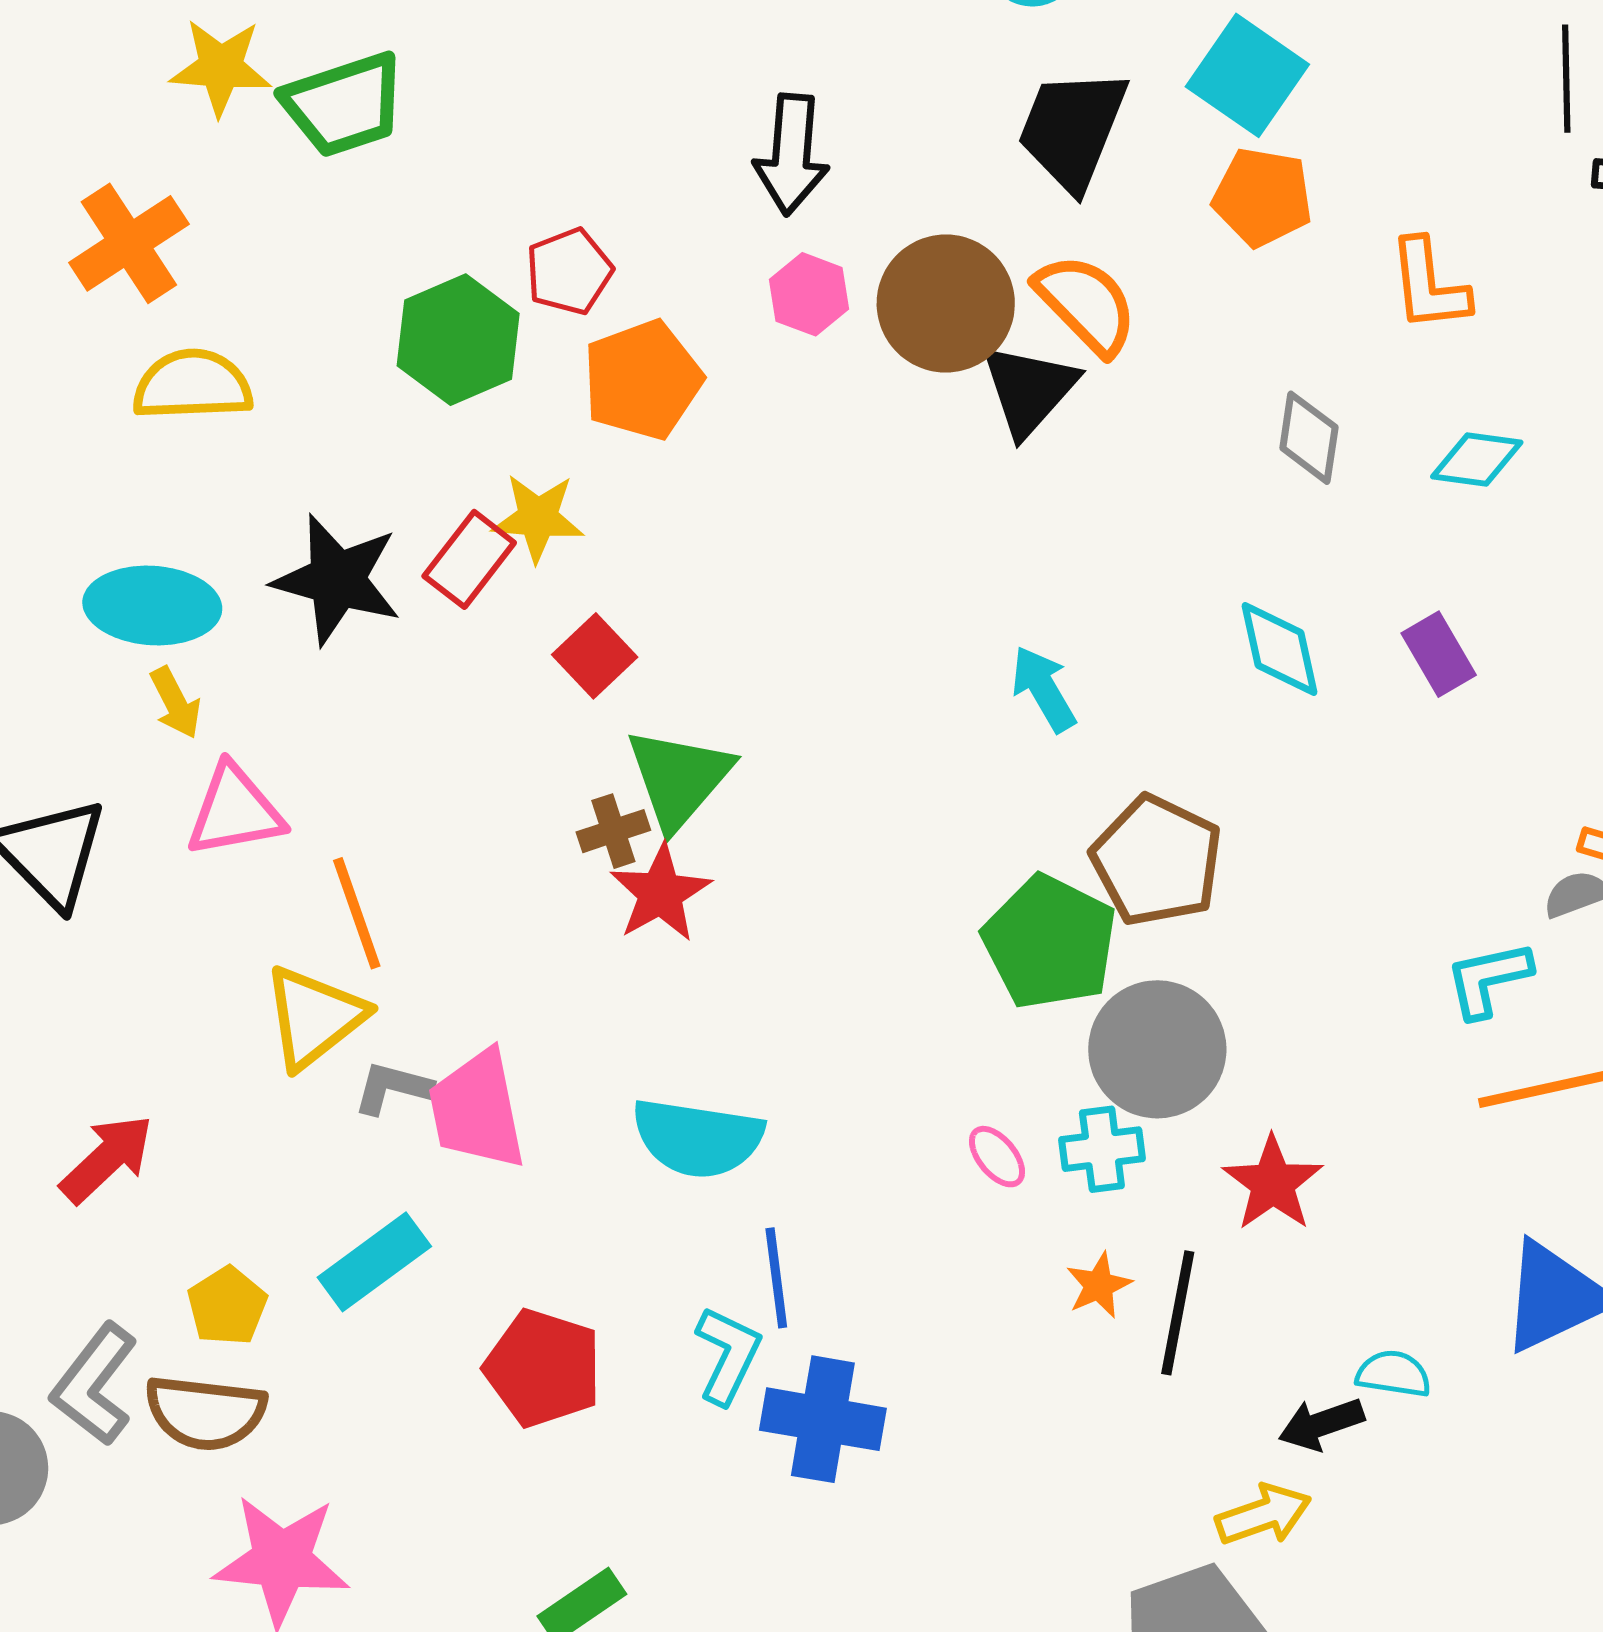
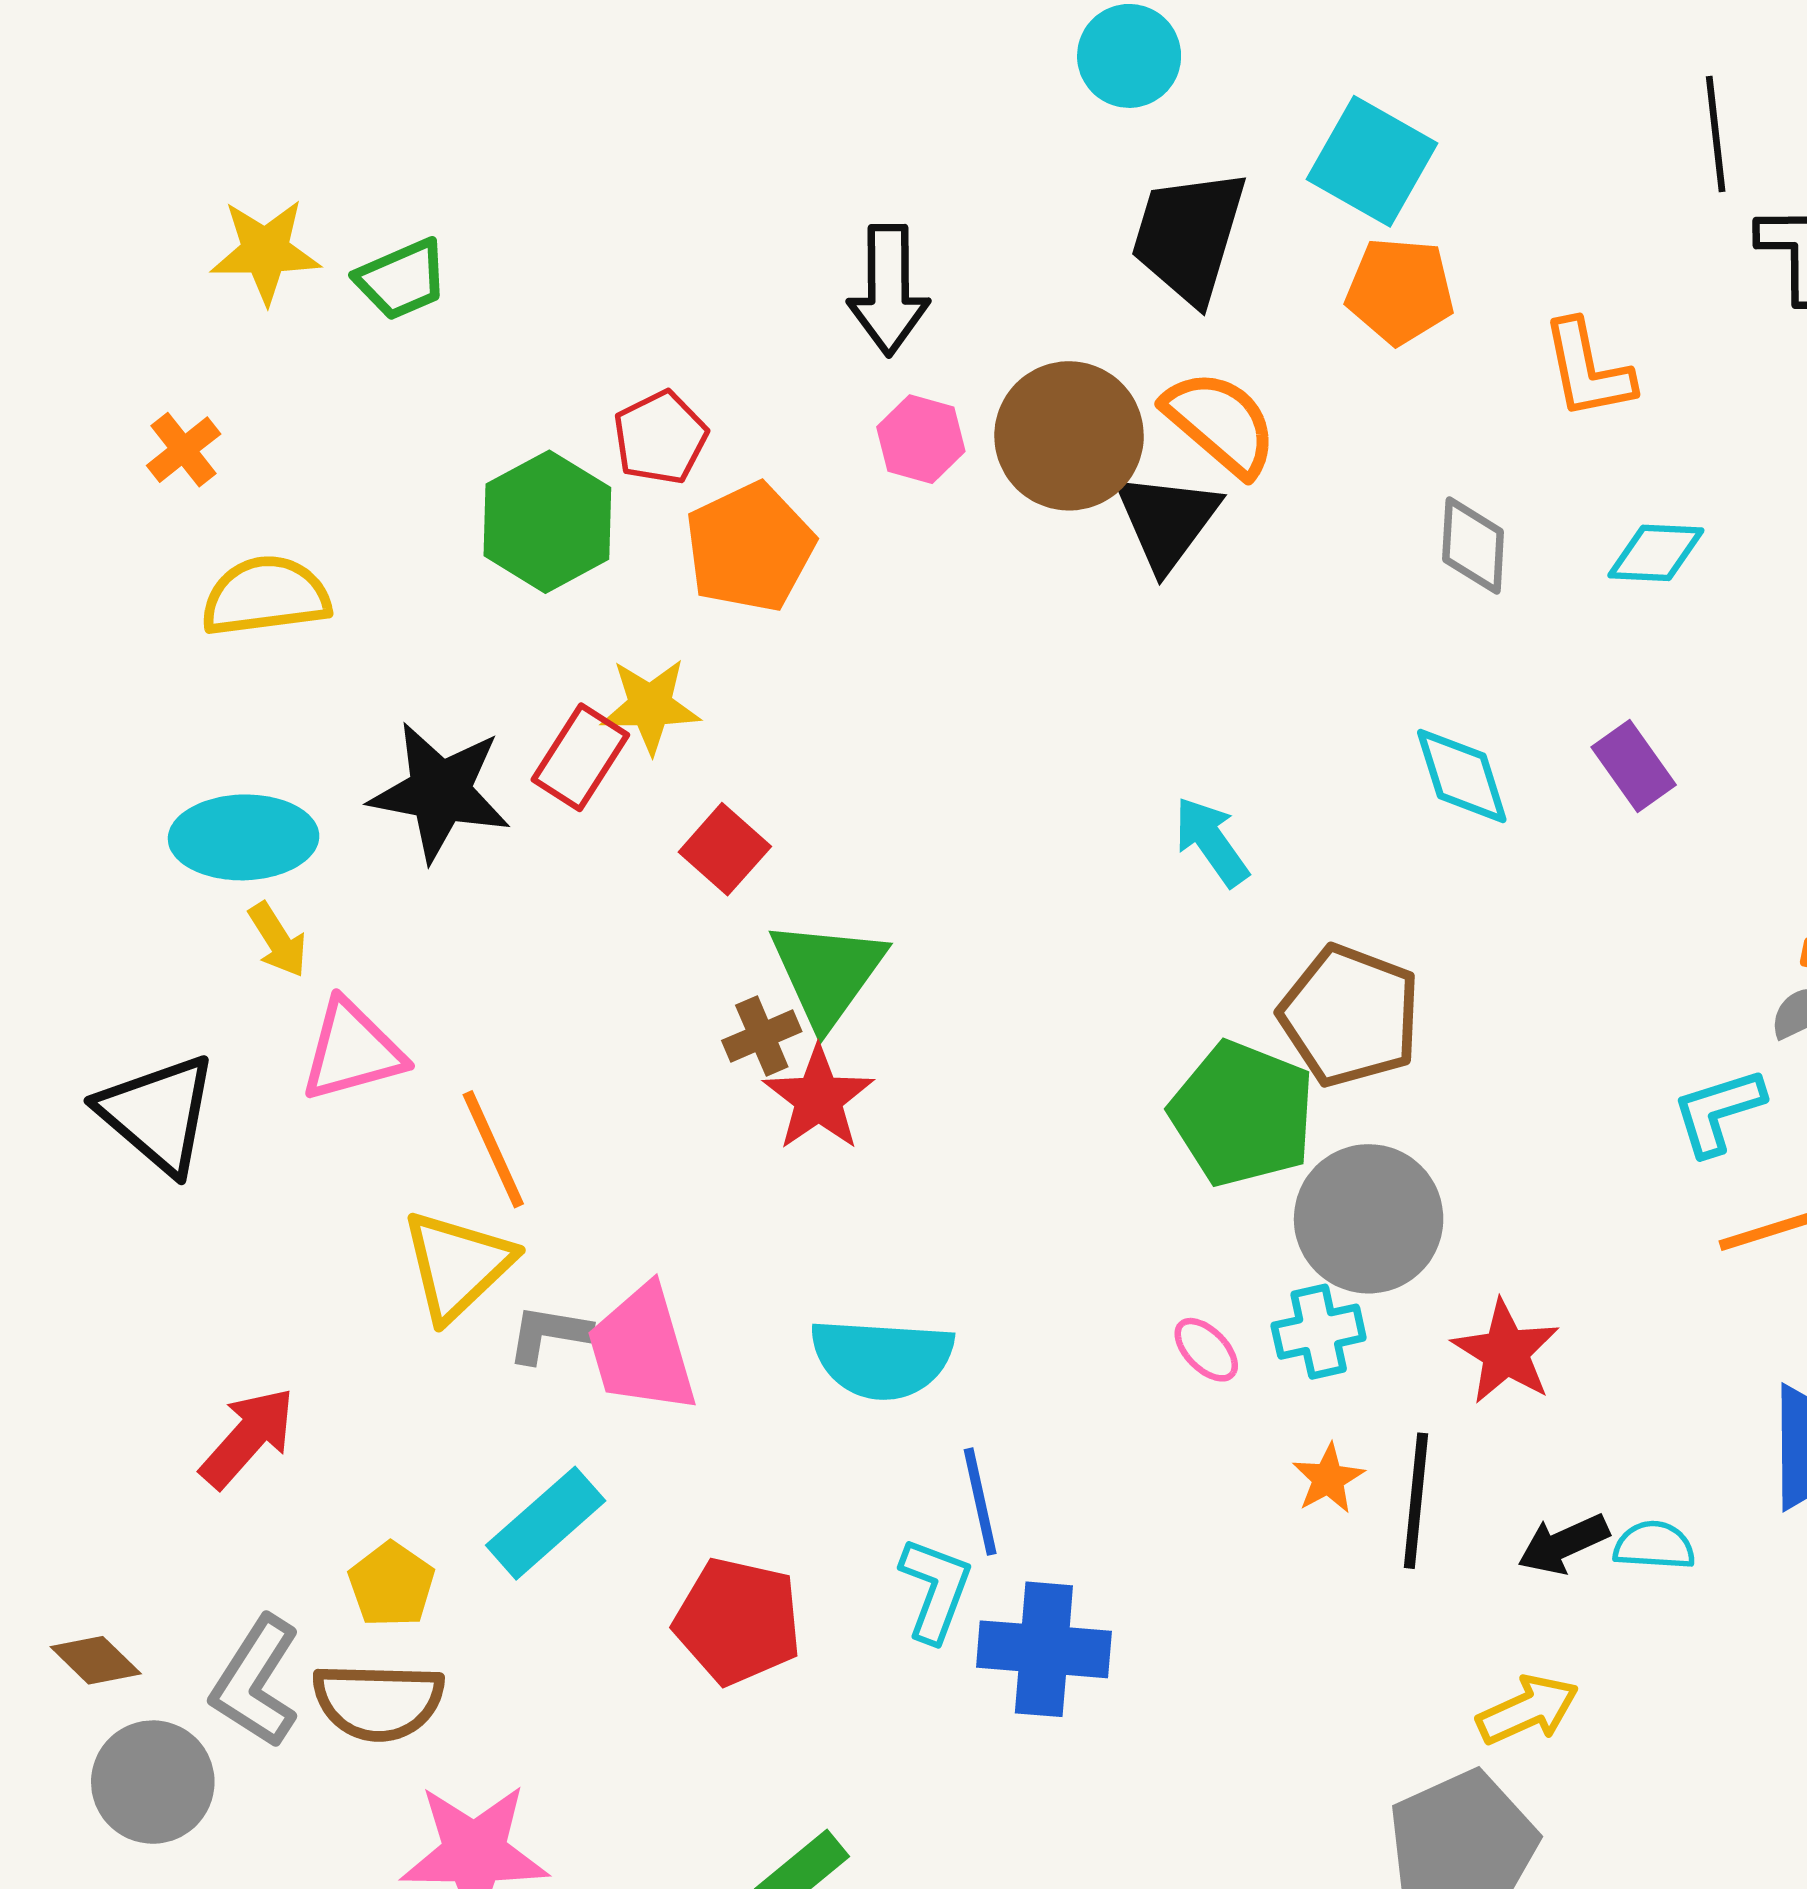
green trapezoid: (344, 105) -> (402, 279), size x0.7
orange cross: (129, 243) -> (184, 450), size x0.6
black arrow: (1321, 1424) -> (1563, 1544), moved

